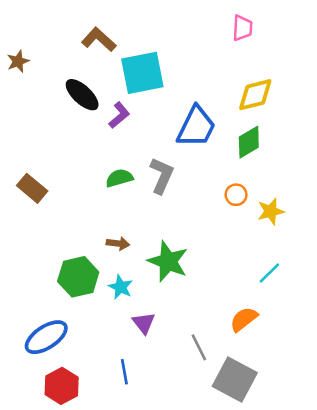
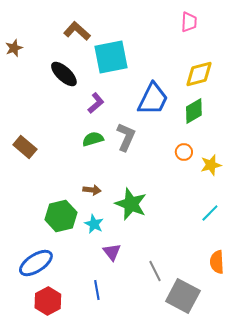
purple L-shape: (119, 115) -> (96, 103), moved
orange semicircle: (244, 319) -> (217, 262), moved, turned -55

